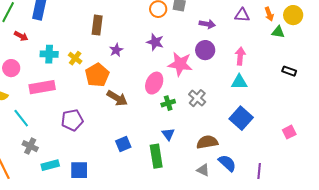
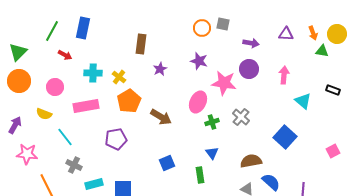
orange pentagon: (97, 75) -> (129, 101), moved
cyan triangle: (239, 82) -> (303, 101), moved, turned 42
green rectangle: (156, 156) -> (200, 175), size x0.7

